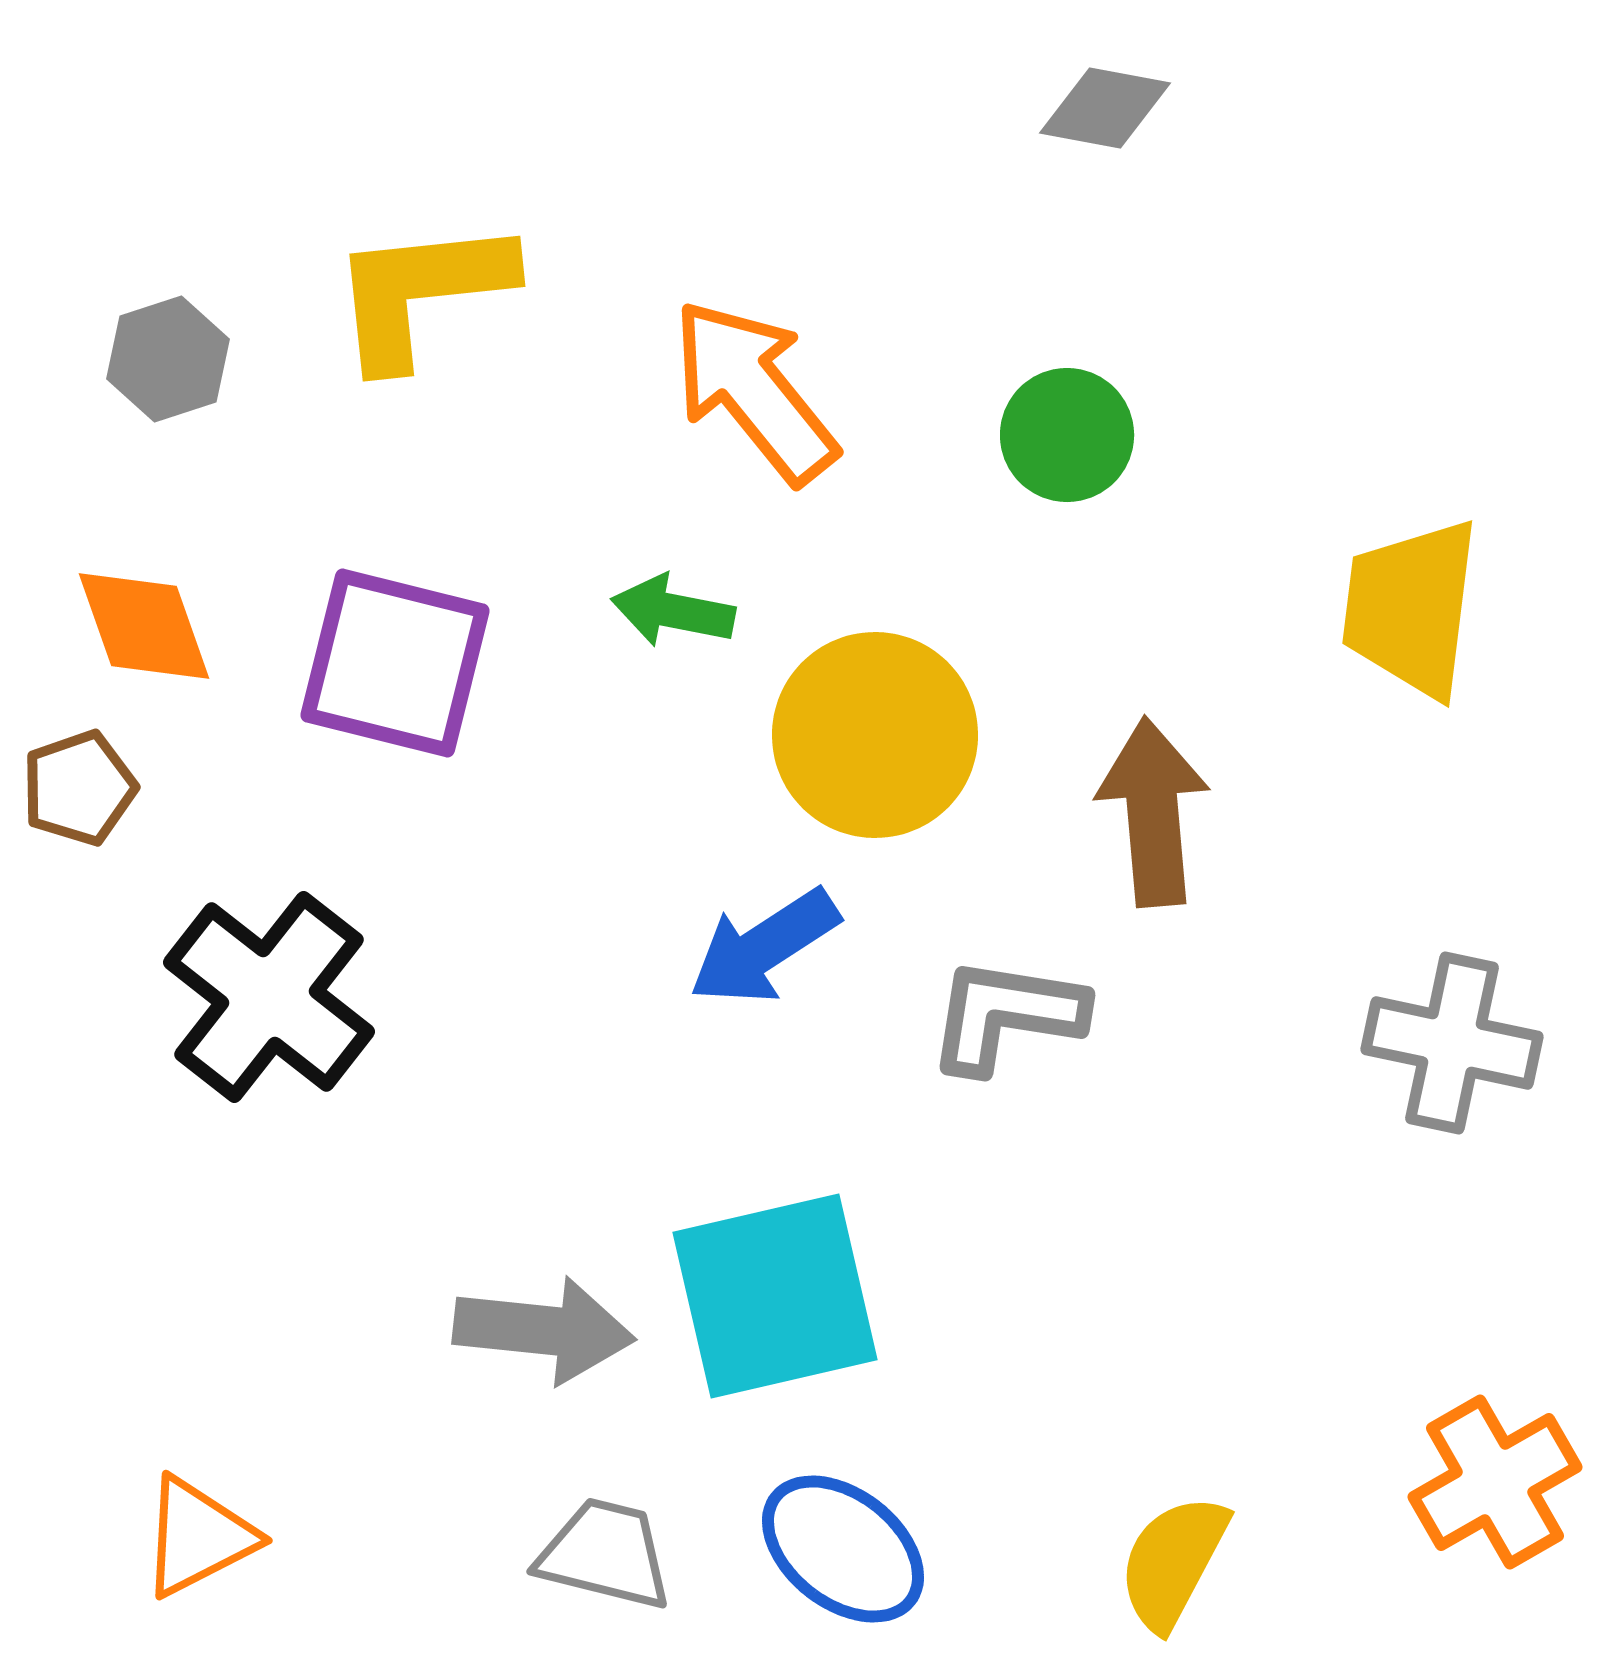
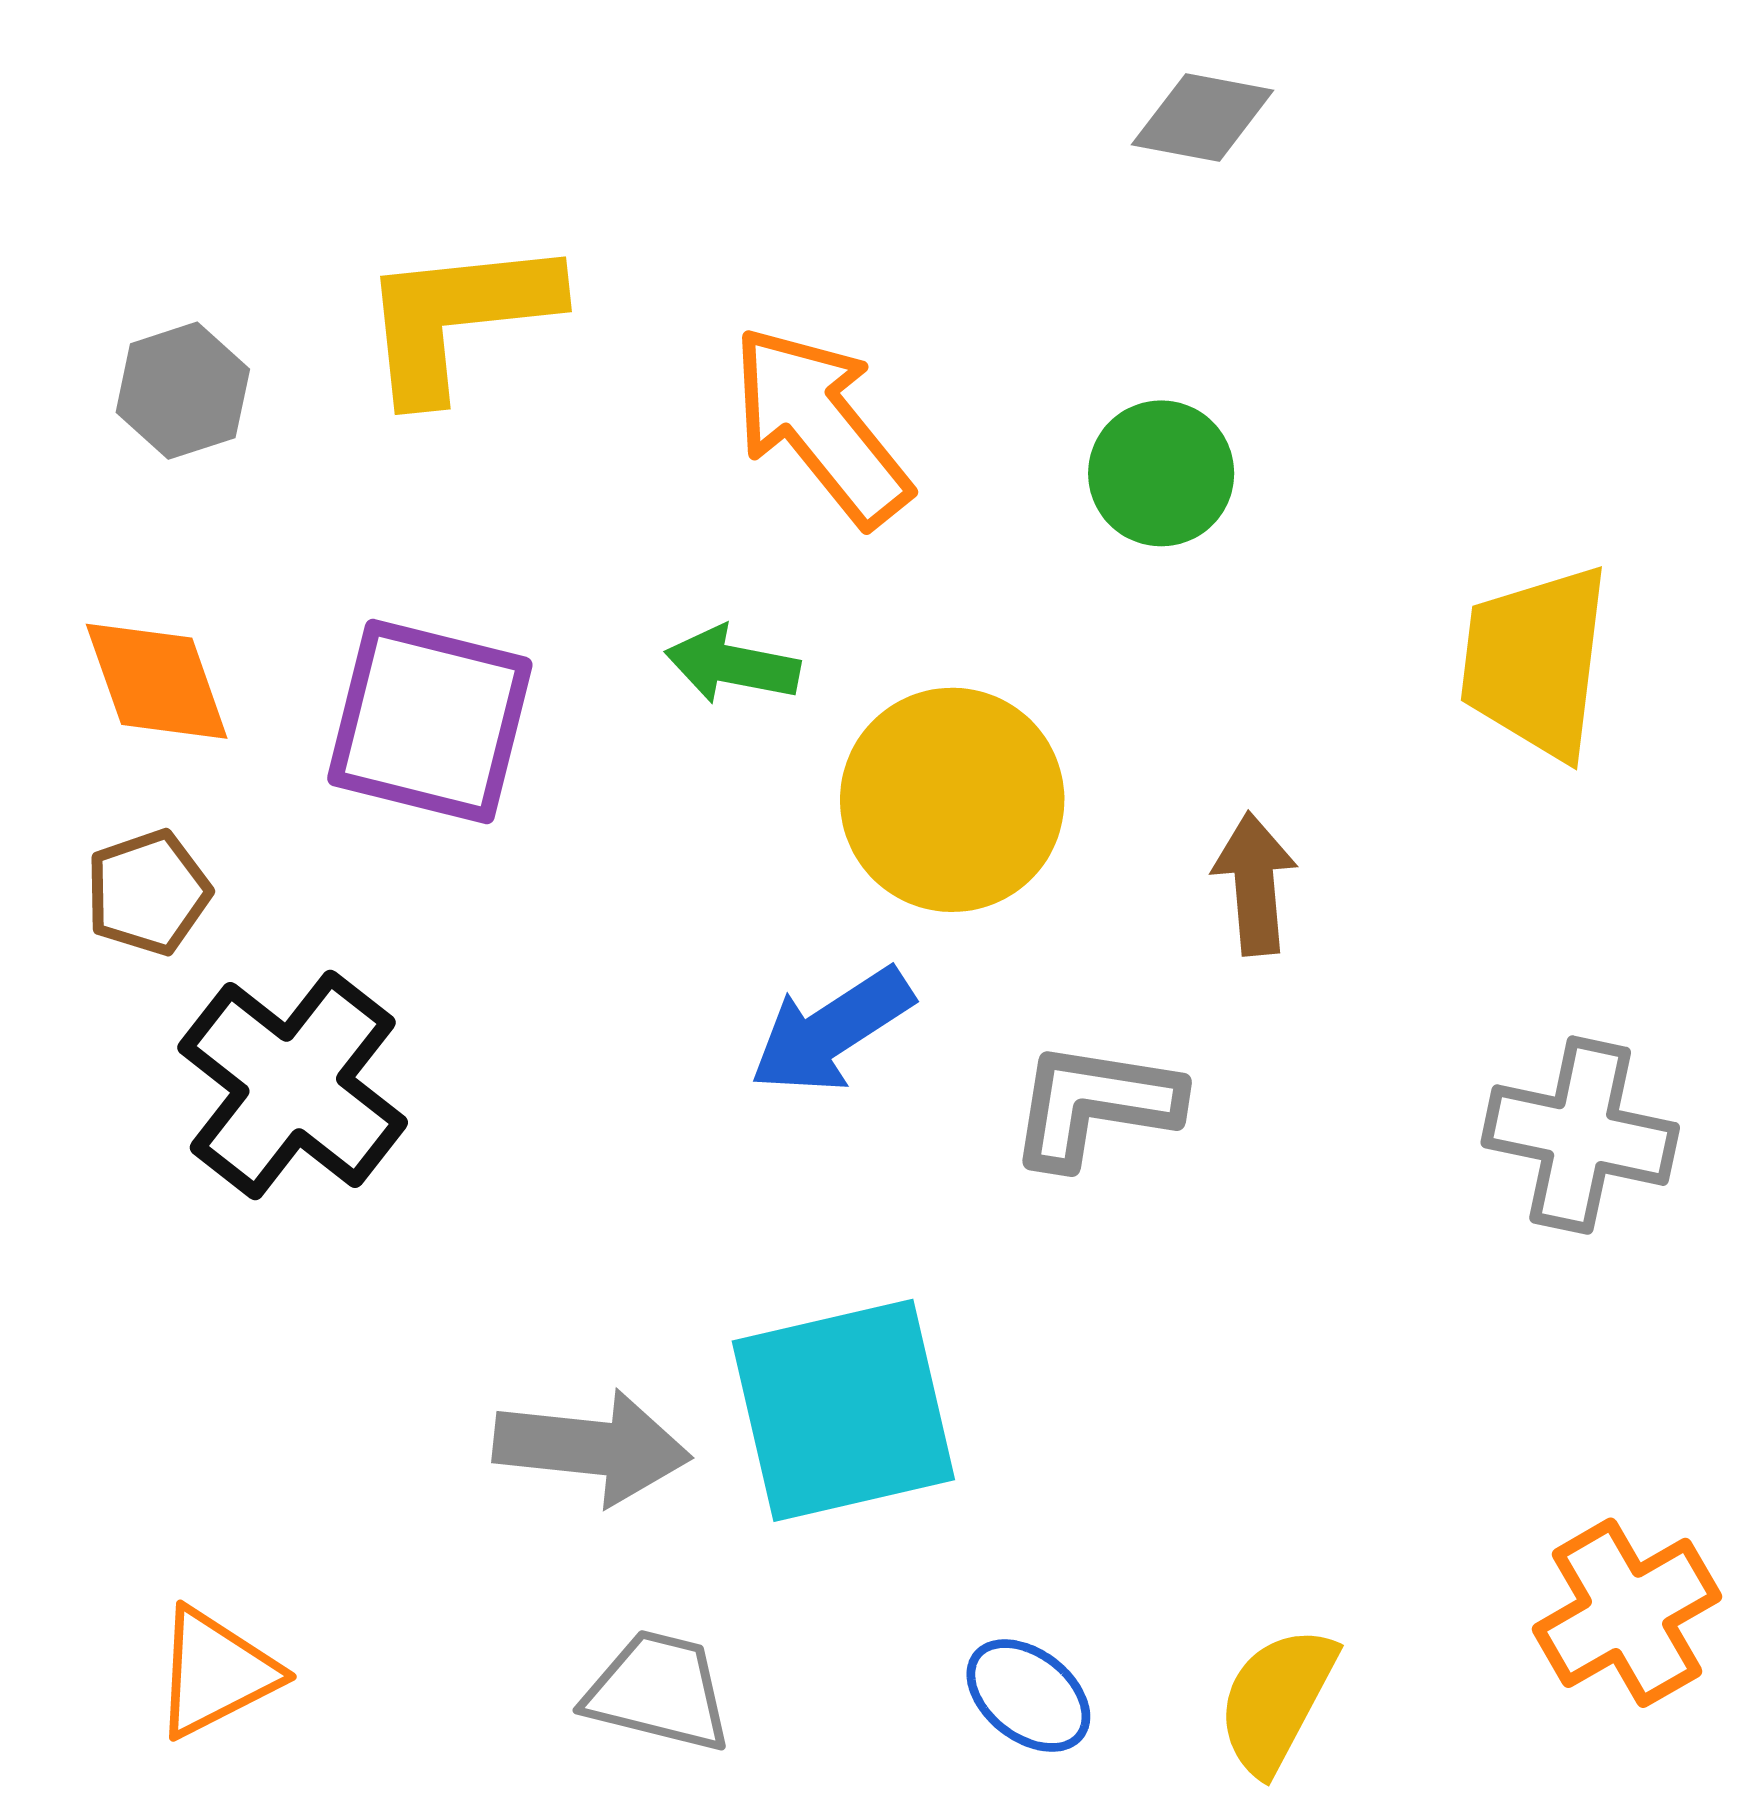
brown pentagon: (79, 788) -> (148, 892), moved
brown arrow: (1153, 812) -> (1255, 884), size x0.7
blue ellipse: (843, 1549) -> (1028, 1696), moved, size x0.7

